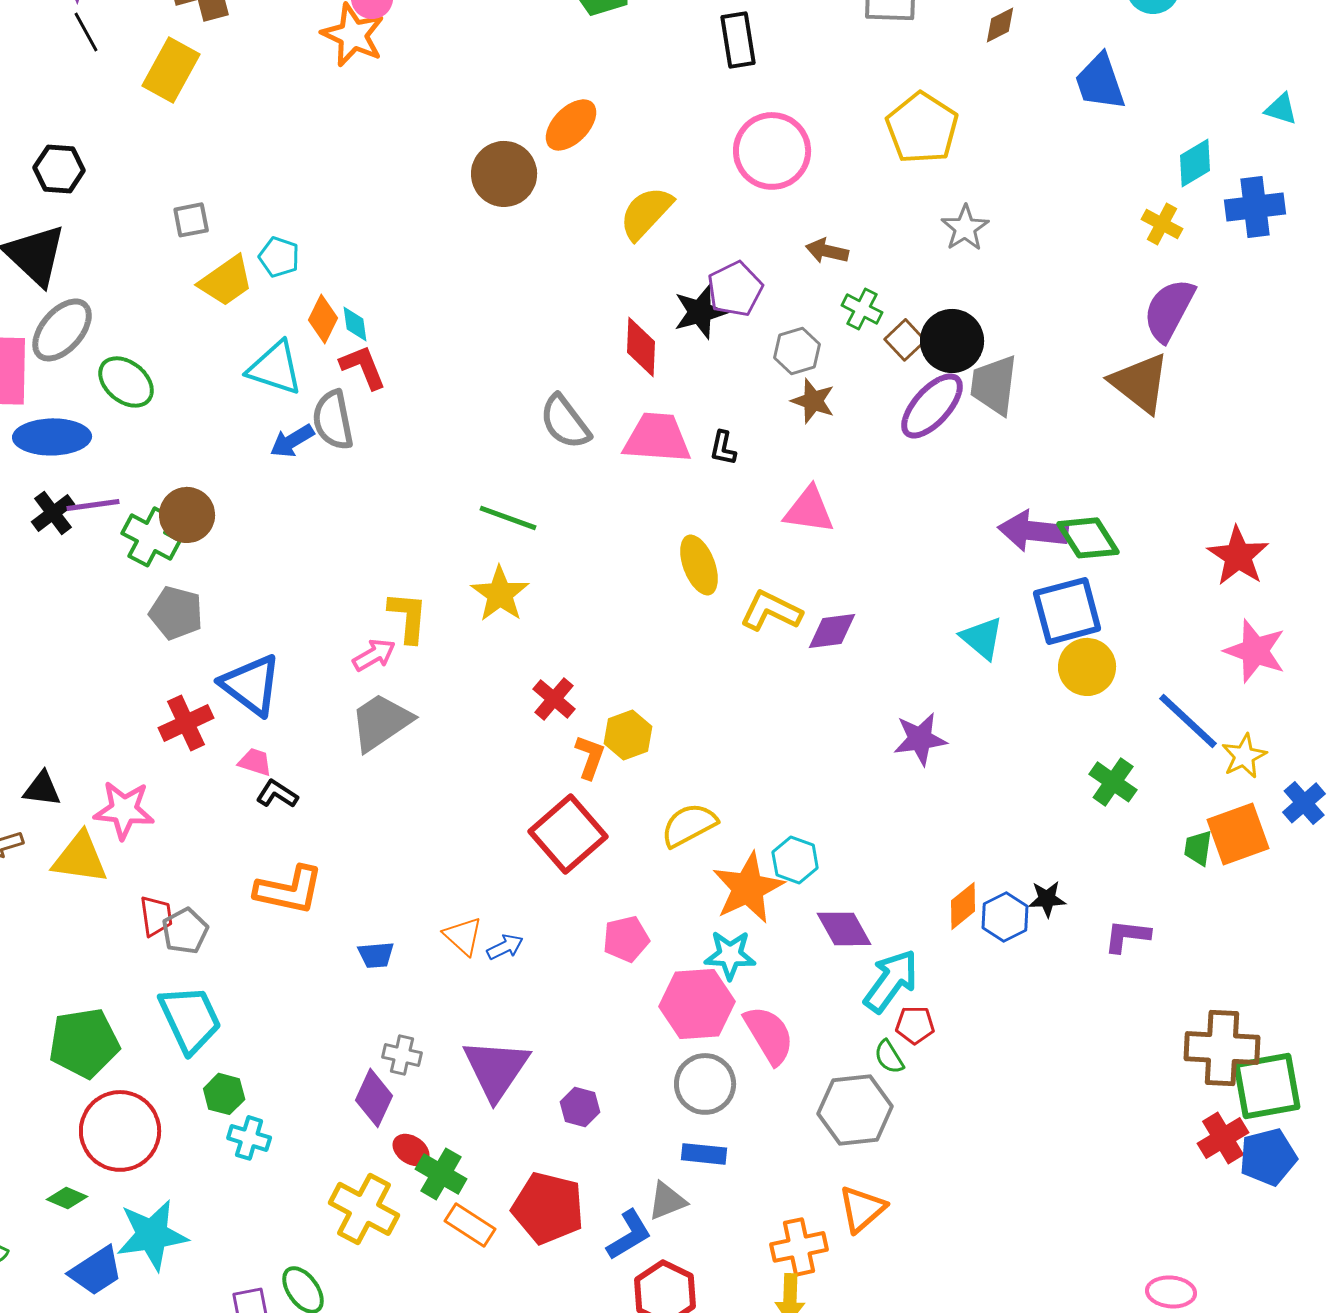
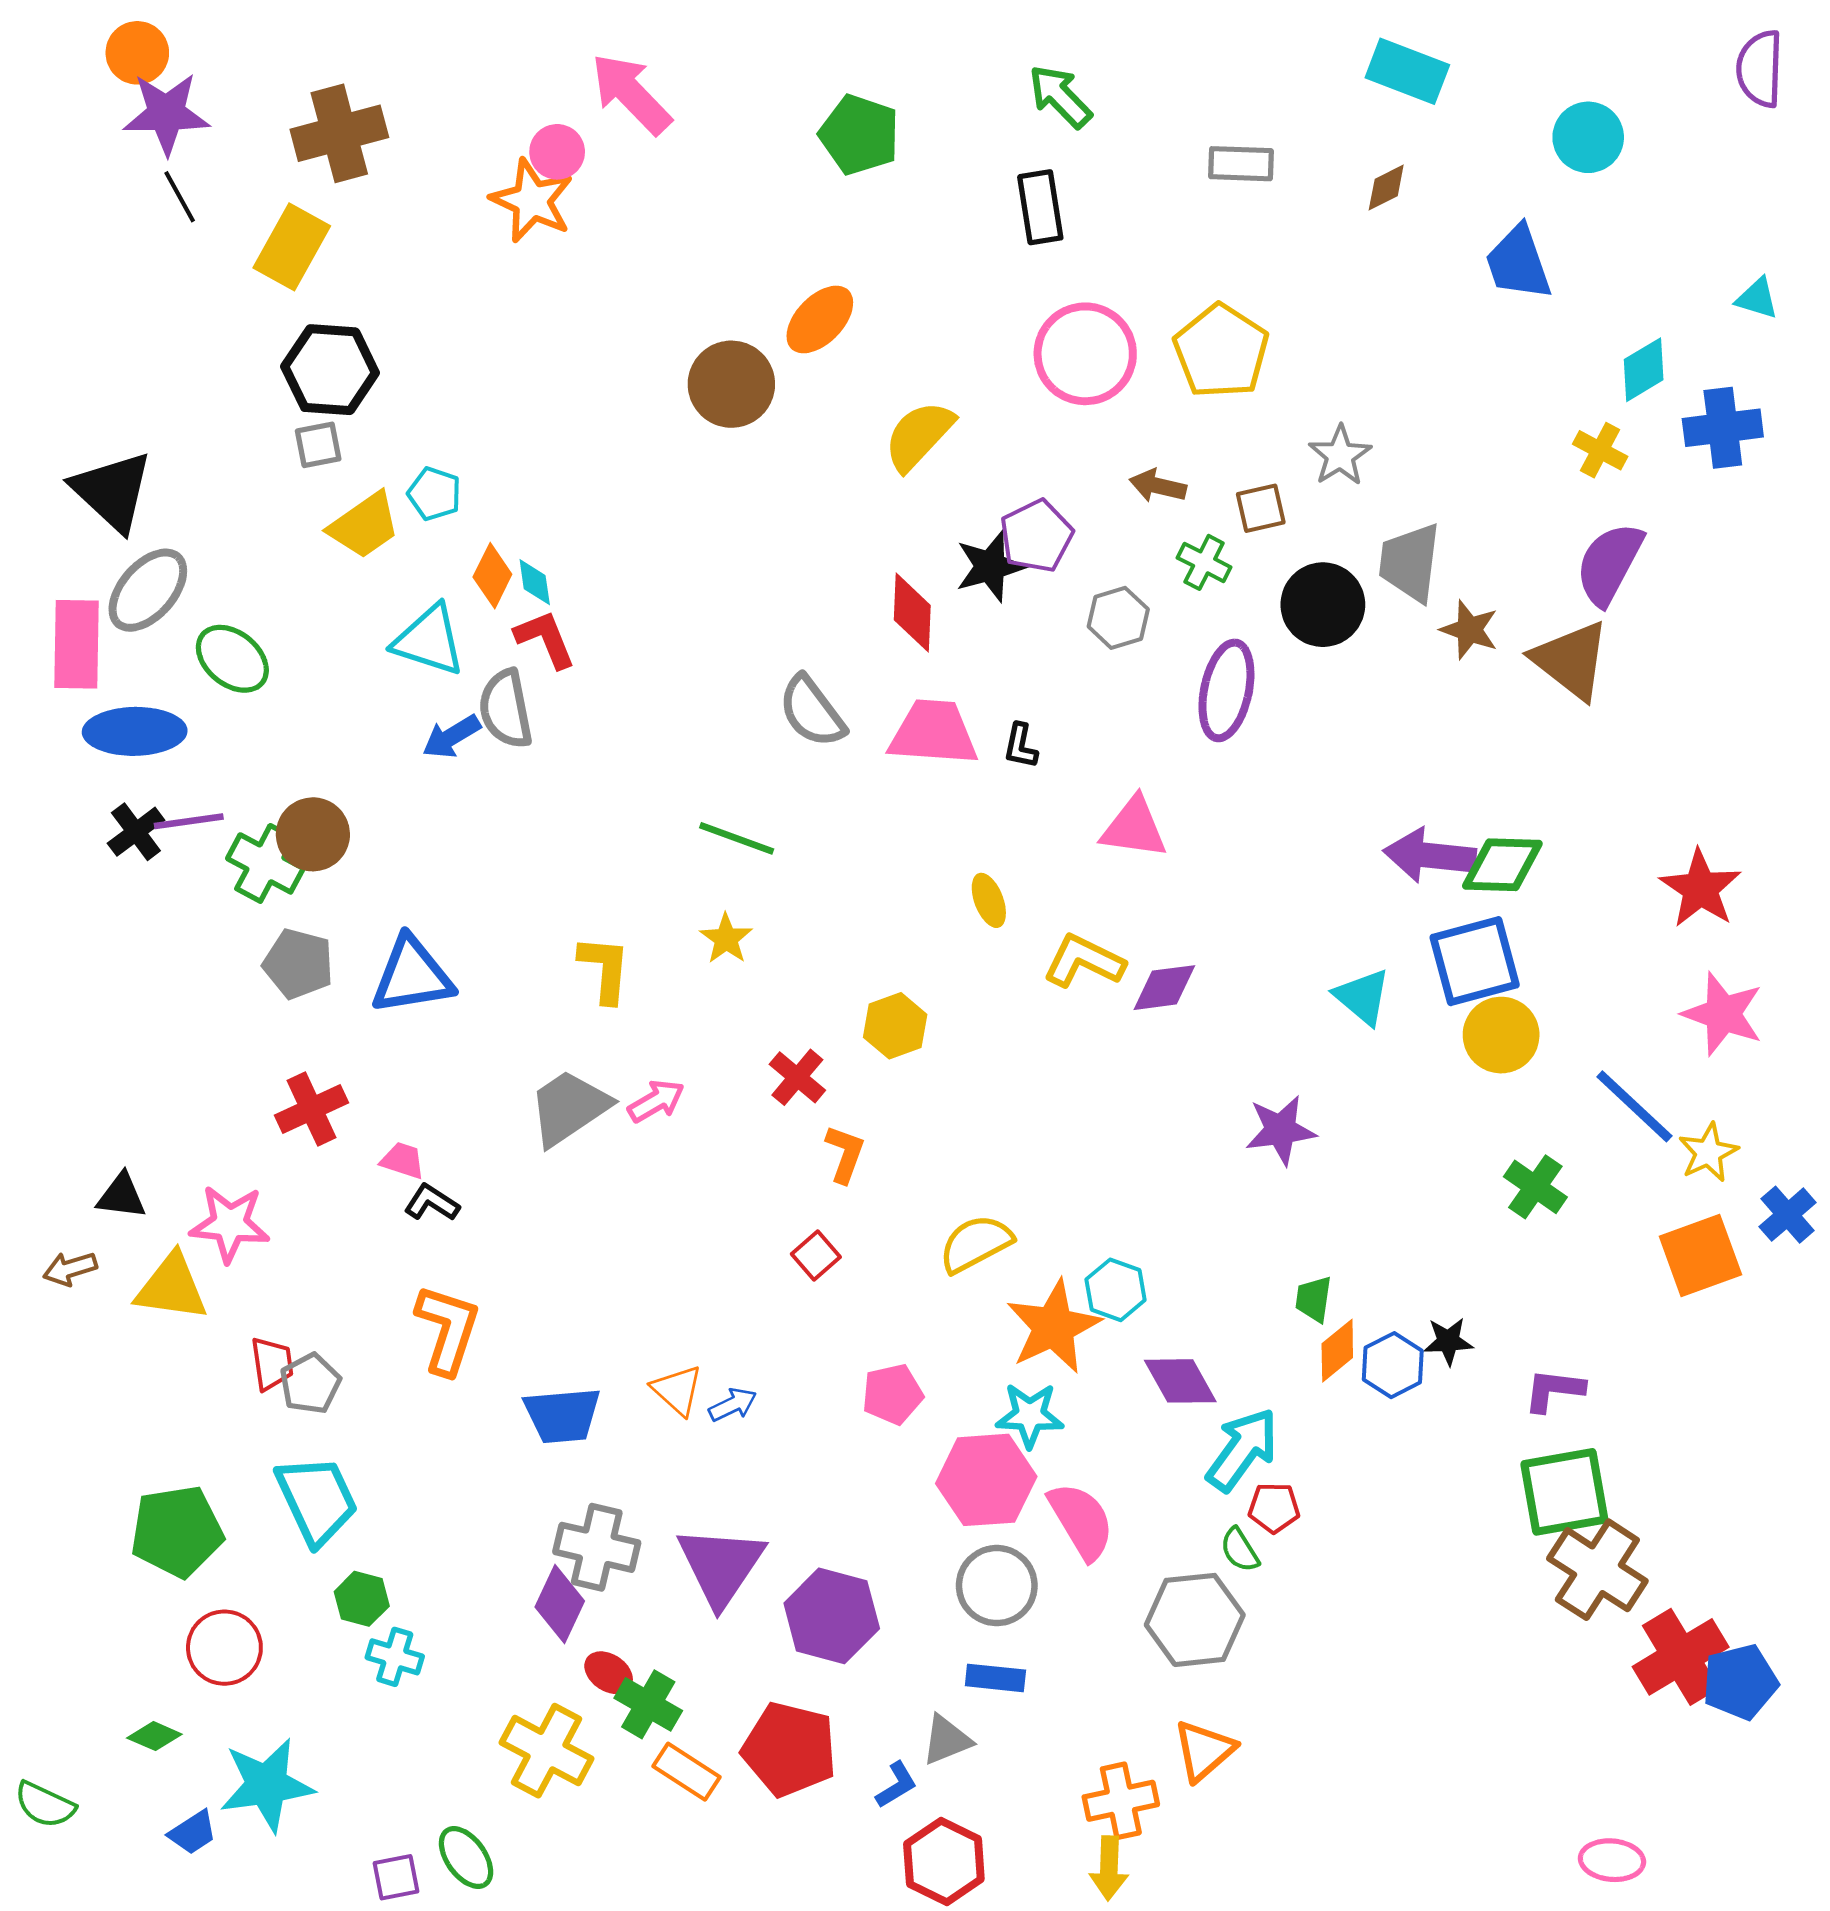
yellow pentagon: (922, 128) -> (1221, 351), moved
black hexagon: (59, 169) -> (330, 370), moved, size x1.4
brown square: (905, 340) -> (1261, 508), moved, turned 30
gray trapezoid: (994, 385) -> (1410, 562), moved
brown star: (813, 401) -> (1469, 630), moved
purple ellipse: (932, 406) -> (1226, 690), moved, turned -30
green diamond: (1088, 538) -> (1502, 865), turned -56
yellow ellipse: (699, 565) -> (989, 900), size x0.7
yellow star: (500, 594) -> (726, 939), size x0.7
pink arrow: (374, 655) -> (656, 1101), moved
blue triangle: (251, 685) -> (412, 976), moved, turned -46
yellow hexagon: (628, 735) -> (895, 1026), moved
red square: (568, 834) -> (816, 1256), size x0.5
green trapezoid: (1198, 848) -> (1314, 1299), moved
orange L-shape: (289, 890) -> (448, 1329), turned -84
blue trapezoid: (376, 955) -> (562, 1415), size x1.6
brown cross: (1222, 1048) -> (1597, 1570), moved, turned 30
gray cross: (402, 1055) -> (597, 1547), size x1.6
green square: (1267, 1086) -> (1564, 1492), moved
purple hexagon: (580, 1107) -> (832, 1616), size x1.8
red circle: (120, 1131) -> (224, 1648), size x0.7
red cross: (1223, 1138) -> (1681, 1657), size x1.4
blue L-shape: (629, 1235) -> (896, 1785), size x0.7
blue trapezoid: (96, 1271) -> (193, 1832), size x0.7

